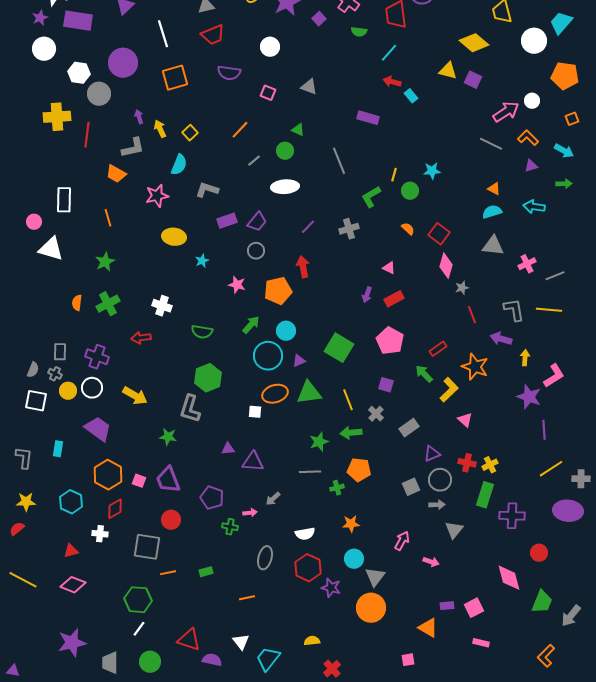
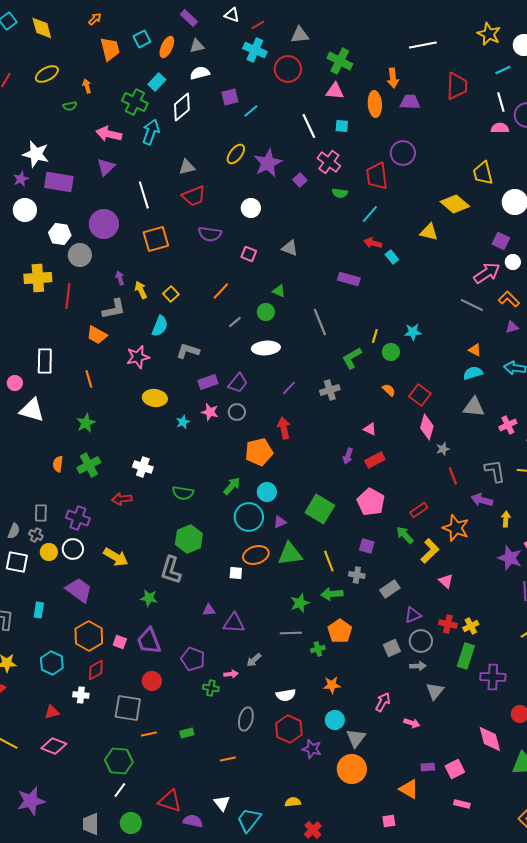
purple square: (473, 80) -> (501, 241), moved
pink star: (237, 285) -> (210, 412), moved
gray cross: (376, 414) -> (357, 575), turned -35
orange pentagon: (359, 470) -> (340, 631), turned 30
purple star: (72, 643) -> (31, 801), moved

